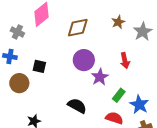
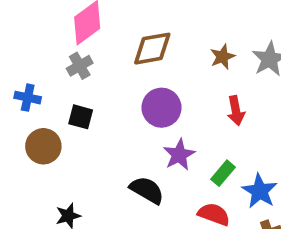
brown star: (118, 22) -> (222, 57), moved
gray cross: (17, 32) -> (80, 66), moved, turned 32
purple star: (100, 77) -> (179, 155), moved

